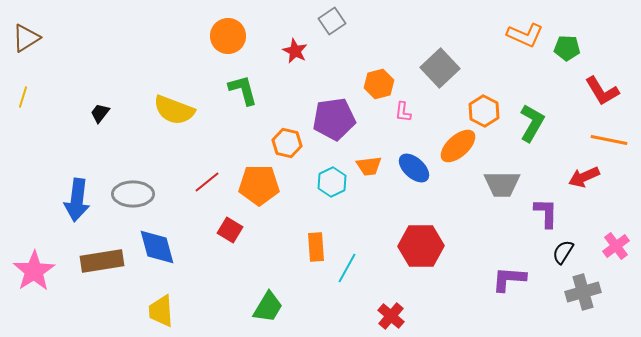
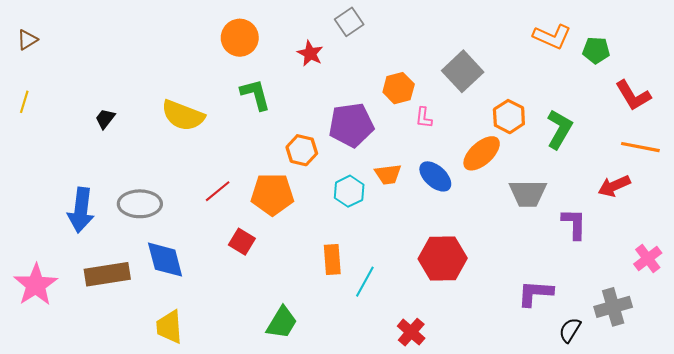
brown triangle: (26, 38) -> (27, 40), size x0.7
black semicircle: (563, 252) -> (570, 330), moved

